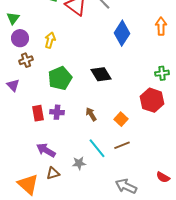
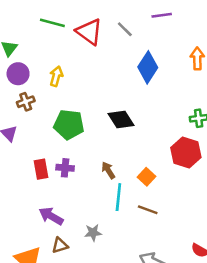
green pentagon: (60, 78) -> (69, 125), turned 30
brown line: (122, 145) -> (148, 210), turned 42
cyan line: (97, 148) -> (118, 197), moved, turned 45

